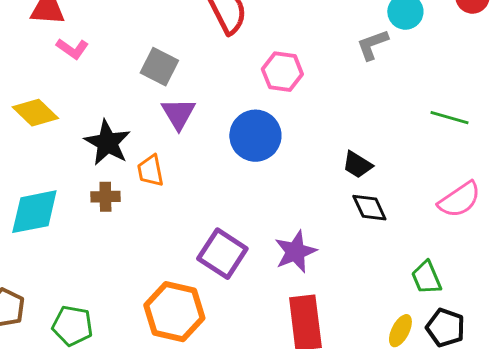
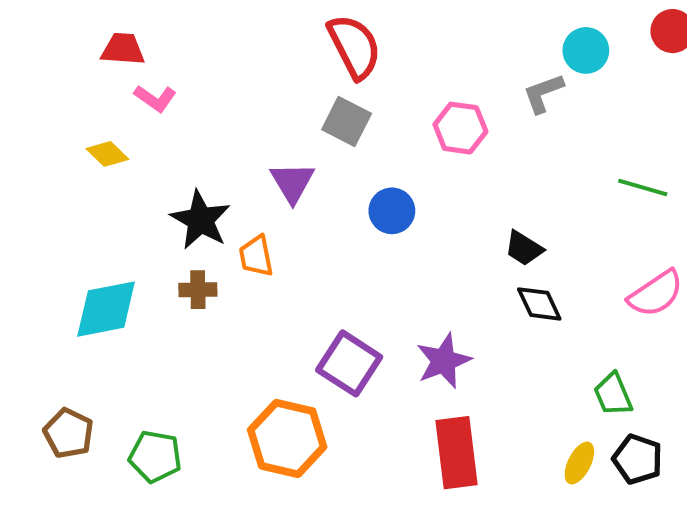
gray square: (159, 67) -> (347, 122), moved
pink hexagon: (282, 72) -> (460, 128), moved
yellow diamond: (35, 113) -> (107, 154), moved, size x0.7
blue circle: (255, 136) -> (392, 211), size x0.7

